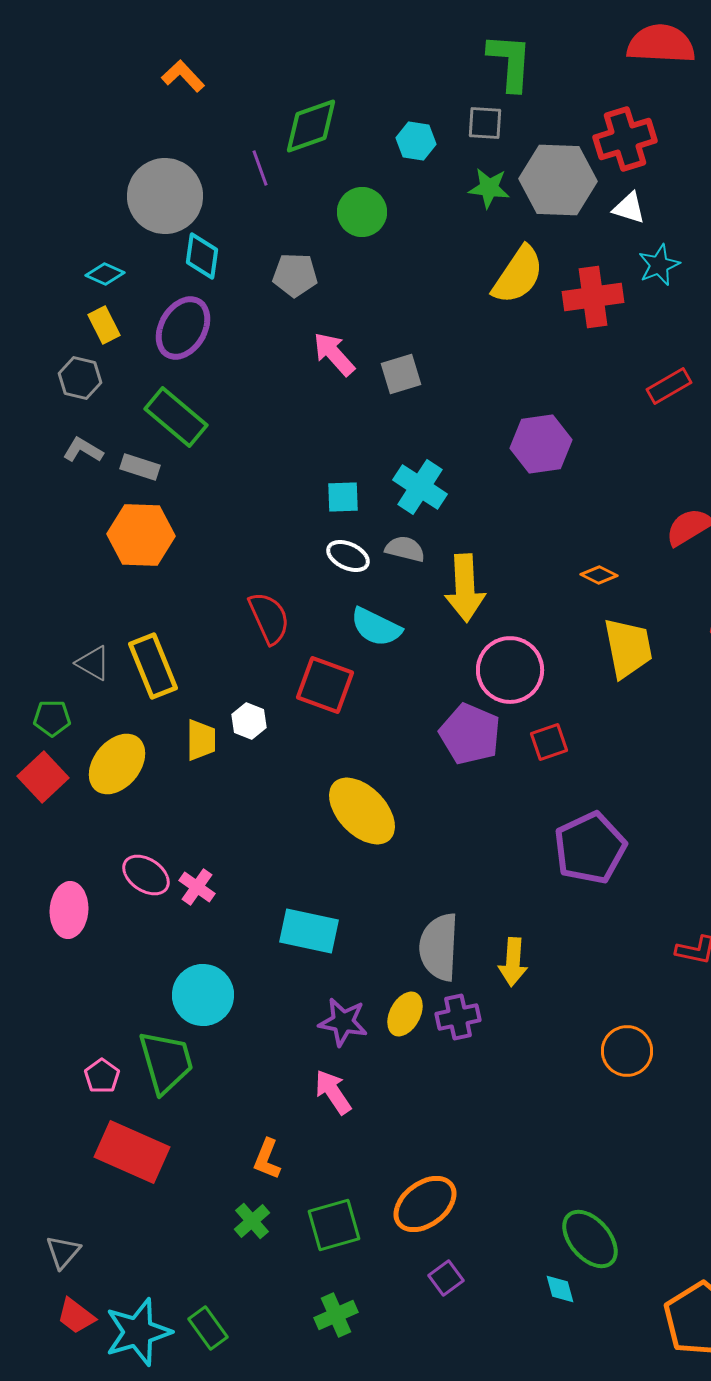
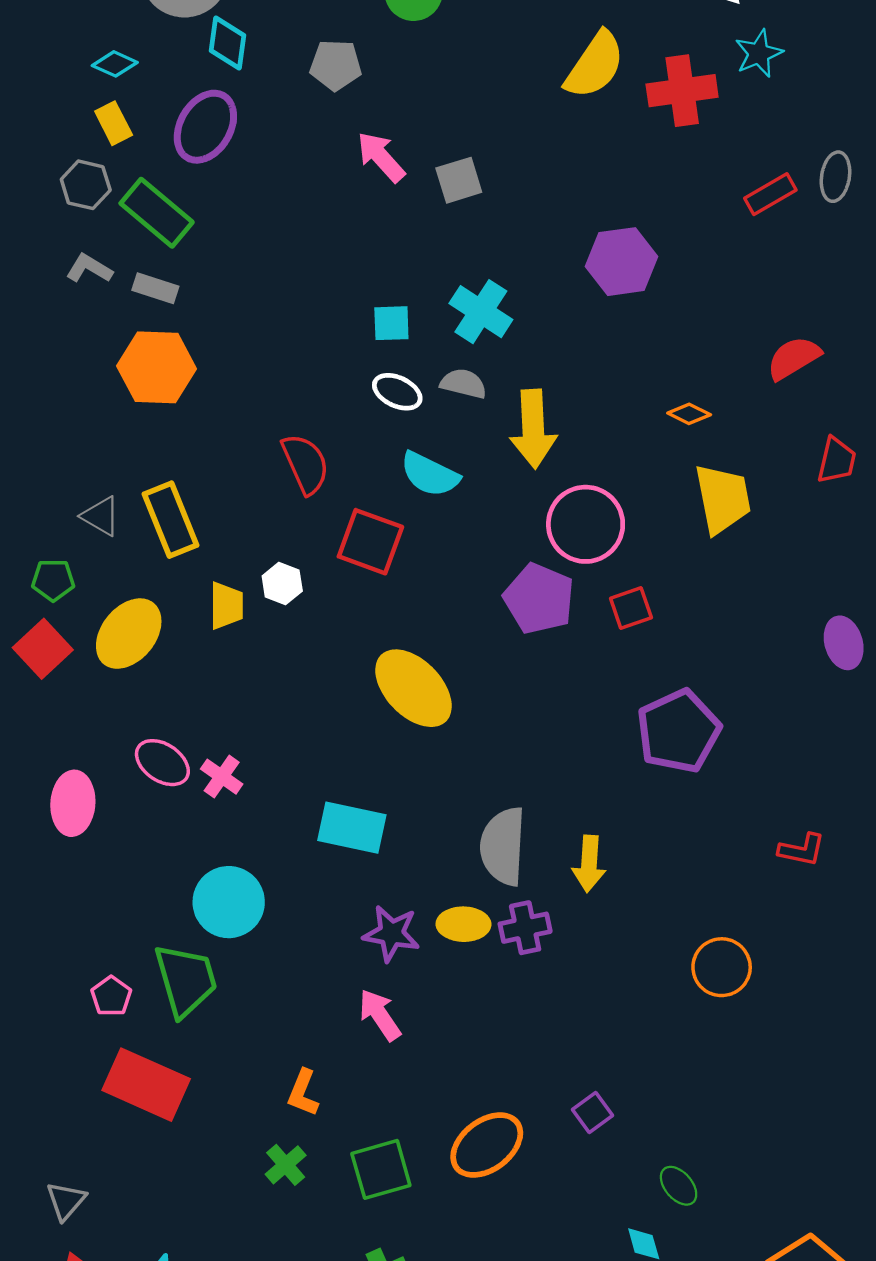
green rectangle: (176, 417) -> (157, 213), moved
yellow ellipse: (405, 1014) -> (463, 924), turned 63
green ellipse: (590, 1239) -> (679, 1186), size x0.6
purple square: (446, 1278) -> (593, 1112), moved

